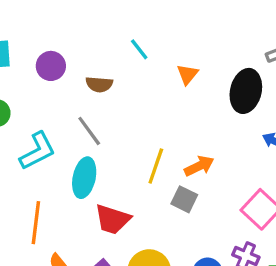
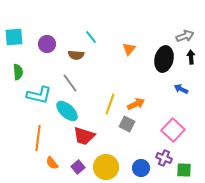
cyan line: (139, 49) -> (91, 37), moved
cyan L-shape: (38, 151) -> (39, 95), turned 40
cyan ellipse: (84, 178) -> (67, 111), turned -60

